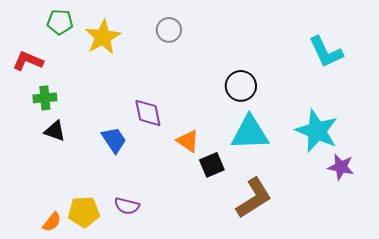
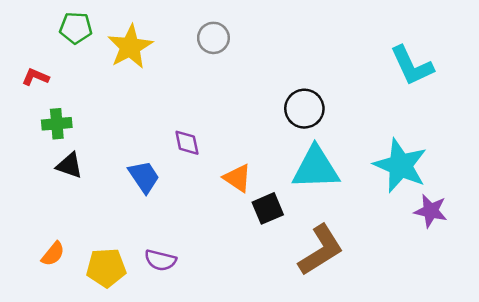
red L-shape: (28, 61) -> (35, 77), size x0.7
purple diamond: (148, 113) -> (187, 143), size x0.7
orange semicircle: (52, 222) -> (53, 254), moved

